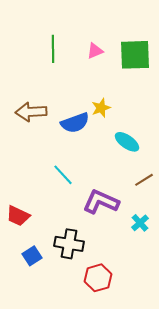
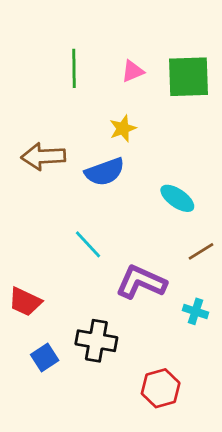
yellow star: (101, 108) -> (123, 128), moved
cyan cross: (140, 223) -> (195, 311), turned -30
red hexagon: (98, 278) -> (161, 388), moved

